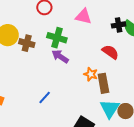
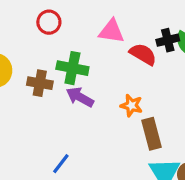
brown cross: (27, 43) -> (40, 83), moved
red semicircle: (110, 52) -> (143, 54), moved
orange star: (91, 74) -> (131, 105), moved

